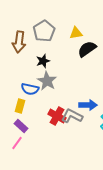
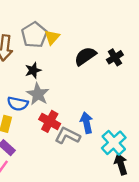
yellow triangle: (76, 33) -> (52, 37), moved, turned -40
blue arrow: (88, 105) -> (86, 123), turned -102
red cross: (57, 116) -> (50, 121), moved

